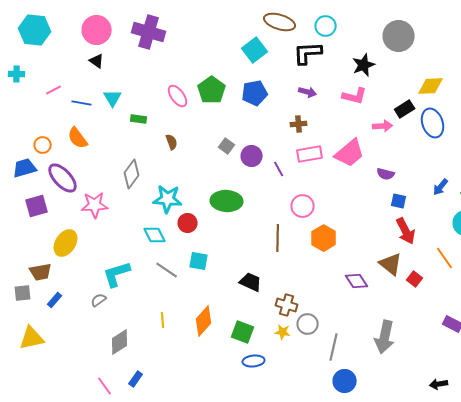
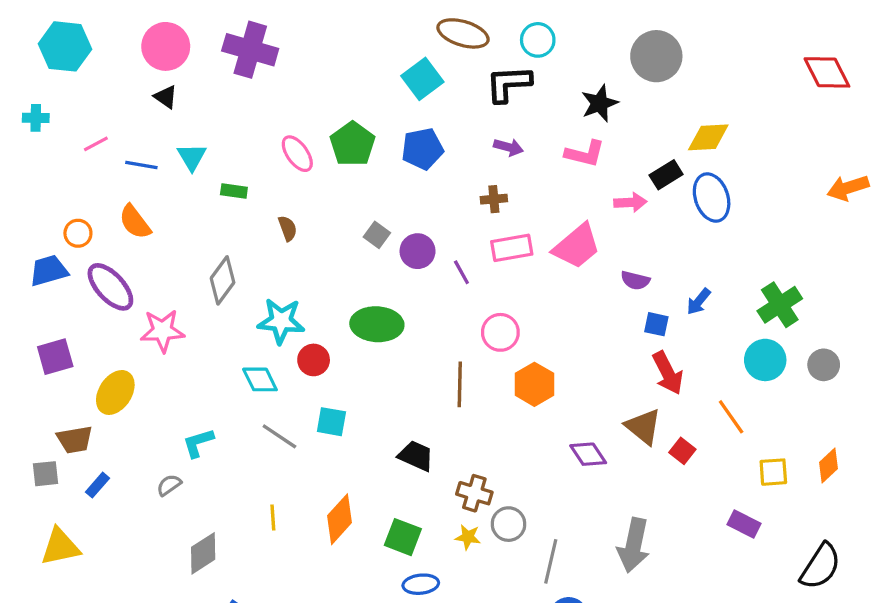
blue arrow: (441, 187) -> (699, 301), moved
purple square: (37, 206) -> (55, 357), moved
cyan L-shape: (117, 274) -> (198, 443), size x0.7

